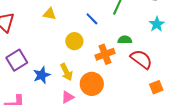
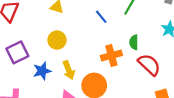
green semicircle: (125, 40) -> (134, 42), turned -96
yellow circle: (74, 41) -> (57, 40), moved

